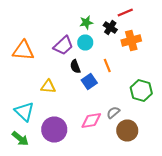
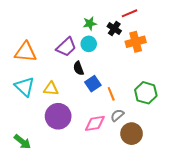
orange line: (107, 66) -> (111, 94), moved
cyan triangle: (24, 112) -> (24, 87), moved
purple circle: (54, 130) -> (58, 116), moved

